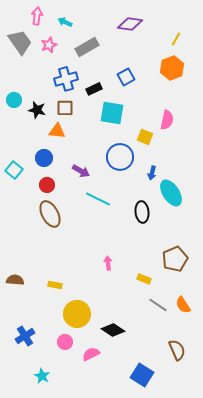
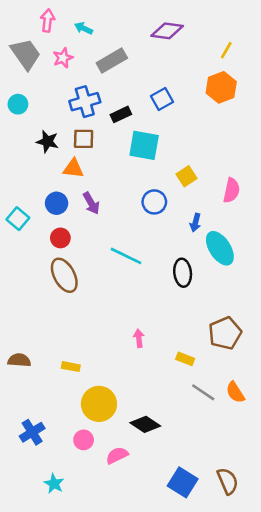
cyan circle: (14, 100) -> (18, 104), moved
pink semicircle: (167, 120) -> (231, 190), moved
yellow square: (145, 137) -> (186, 176), turned 35
blue circle: (120, 157) -> (154, 202), size x0.7
purple arrow: (81, 171) -> (91, 203), moved, turned 30
brown semicircle: (177, 350) -> (228, 481), moved

